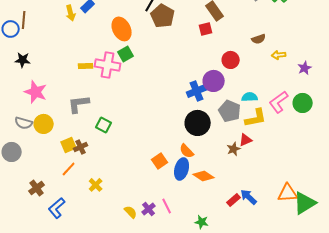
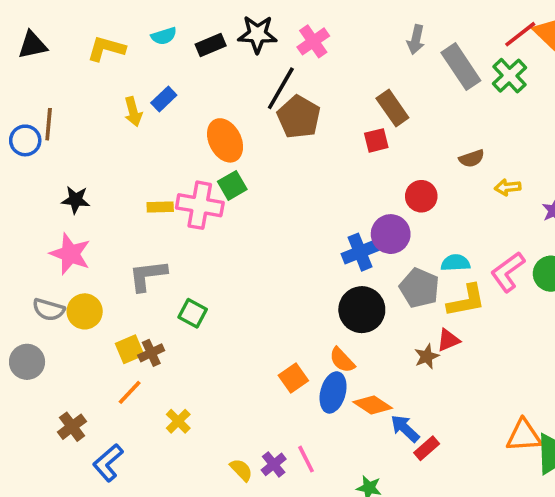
black star: (23, 60) -> (76, 200), moved
blue arrow: (249, 197) -> (405, 428), moved

